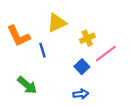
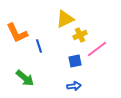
yellow triangle: (57, 23) -> (65, 19), moved
blue square: (82, 67) -> (75, 61), turned 32

